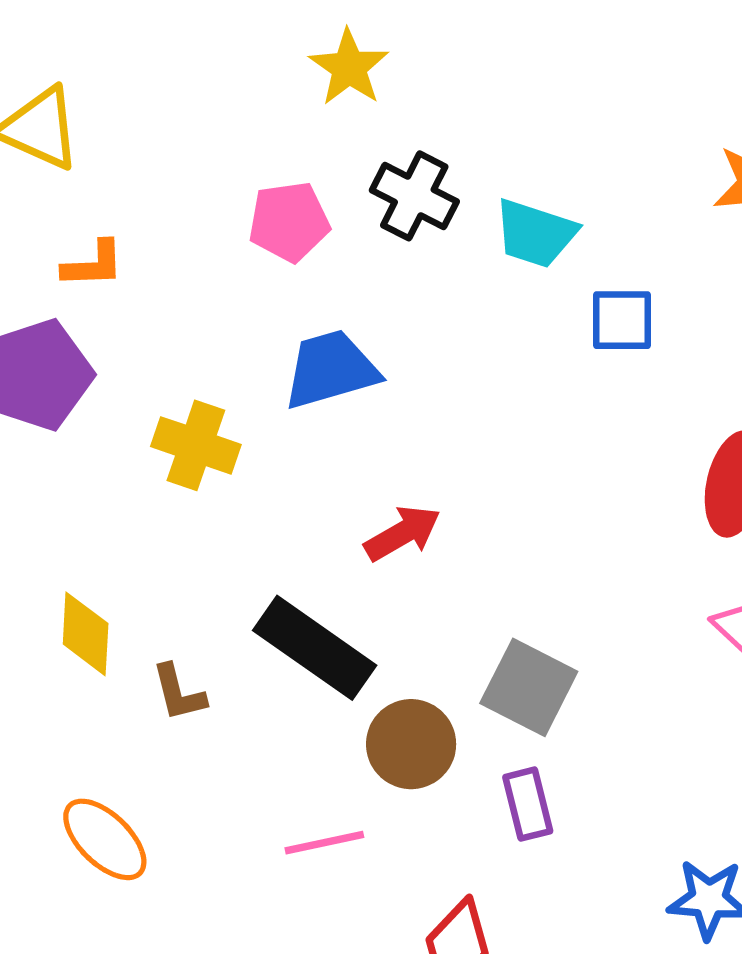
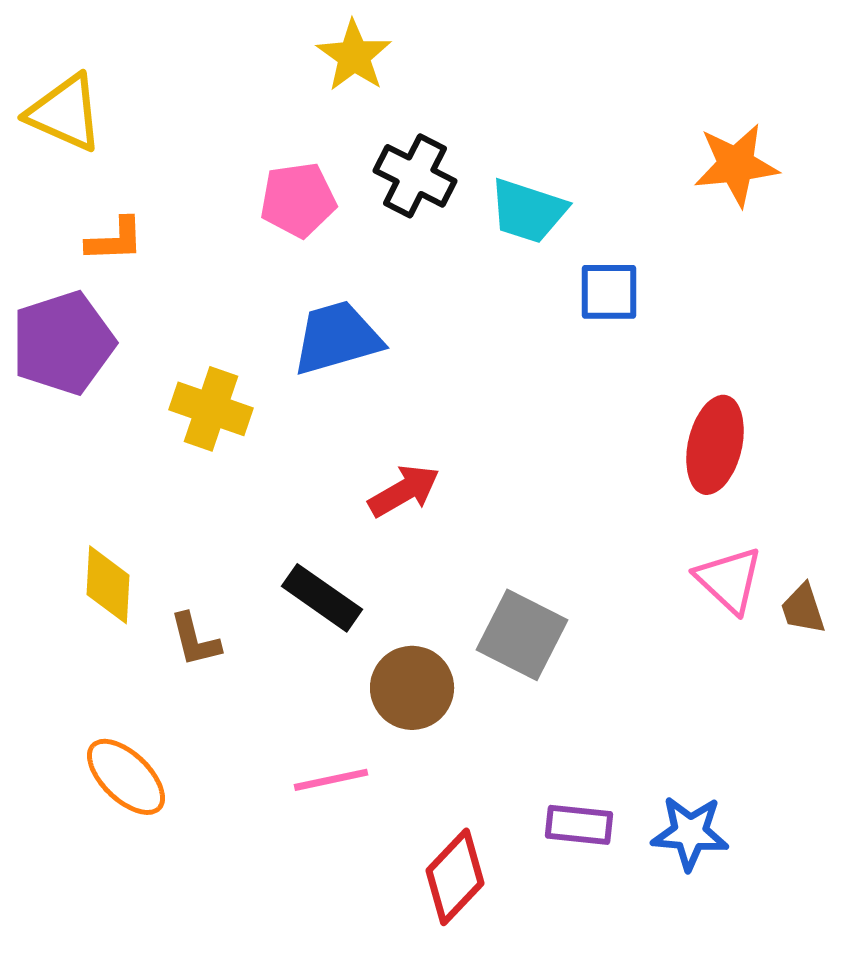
black rectangle: (315, 648) -> (322, 598), size x0.7
purple rectangle: (528, 804) -> (579, 825), moved, turned -70

